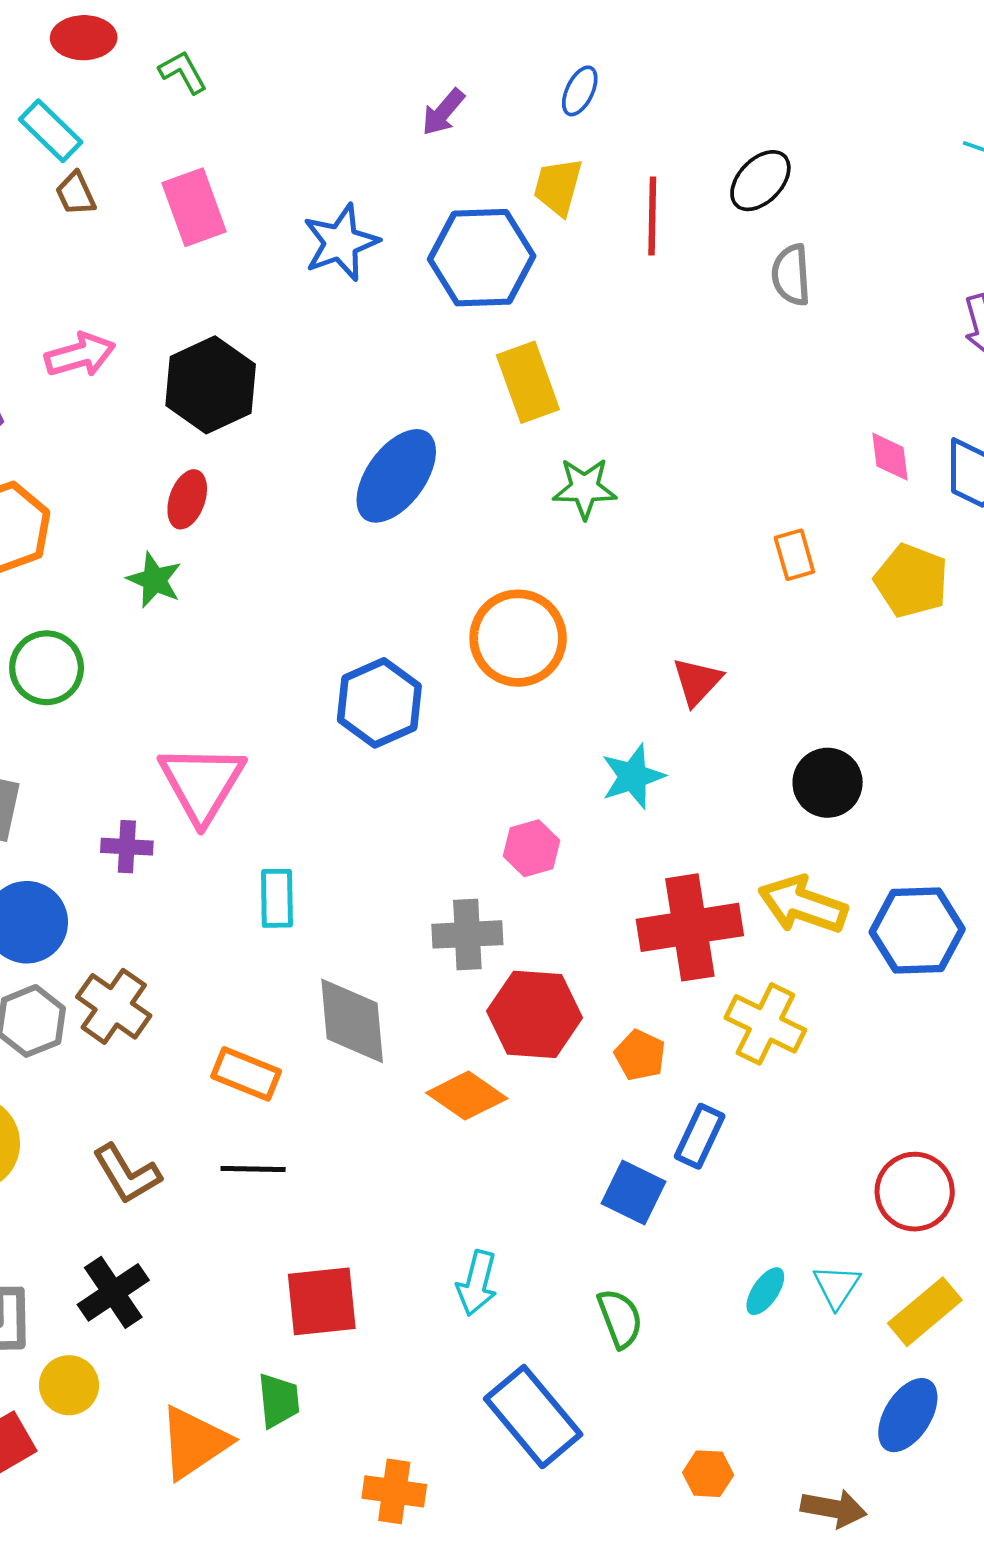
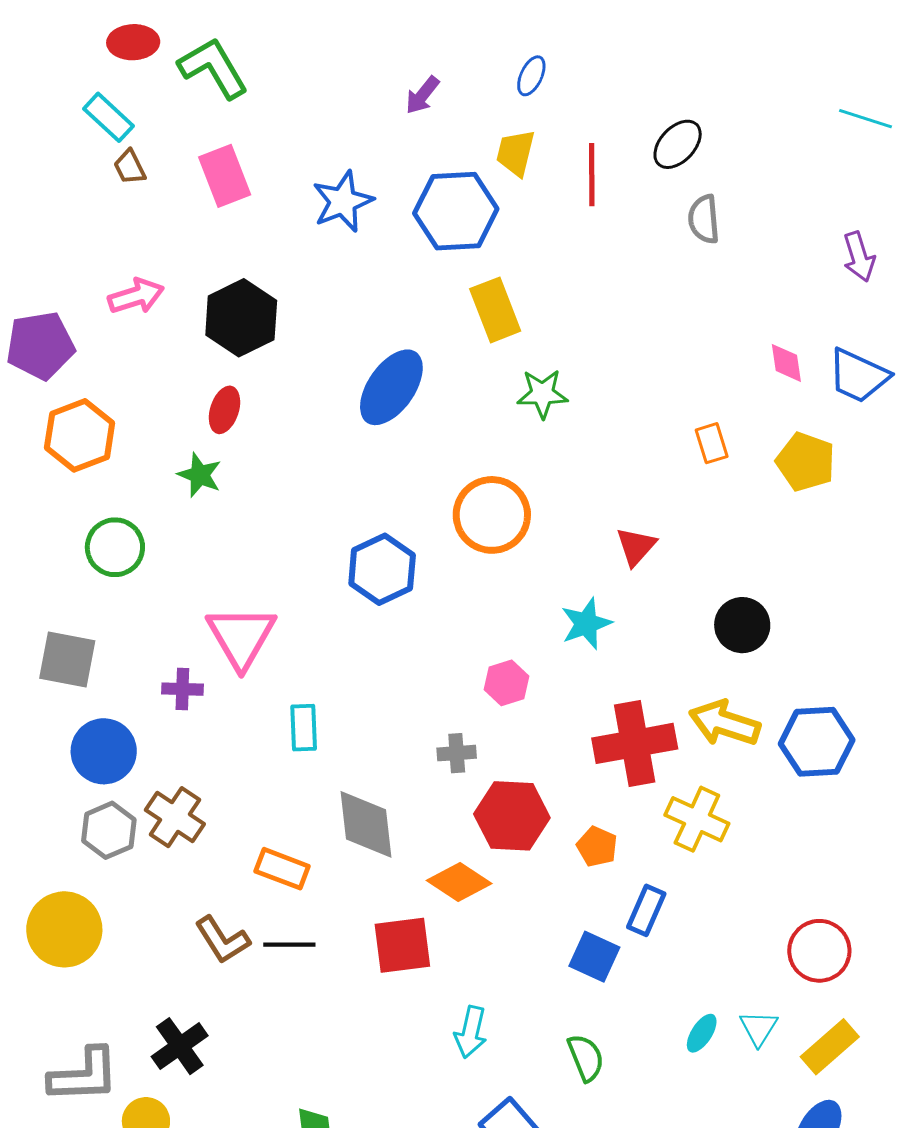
green L-shape: (183, 72) -> (213, 68), size x1.8
gray cross: (467, 934) -> (457, 753), size x0.7
brown L-shape: (127, 1174) -> (222, 940), moved
red square: (322, 1301) -> (402, 945), moved

